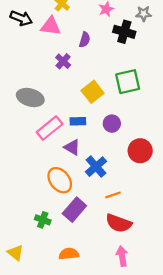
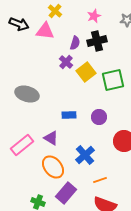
black cross: (124, 32) -> (97, 41), moved, turned -30
purple cross: (63, 61) -> (66, 62), moved
yellow square: (93, 92) -> (86, 72), moved
pink rectangle: (50, 128) -> (22, 145), moved
purple triangle: (72, 147) -> (51, 138), moved

